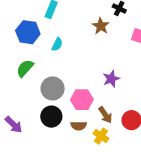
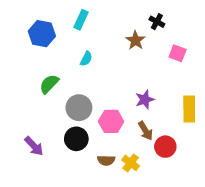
blue hexagon: (28, 32) -> (42, 34), moved
brown arrow: (105, 115) -> (145, 131), moved
brown semicircle: (79, 126) -> (106, 160), moved

